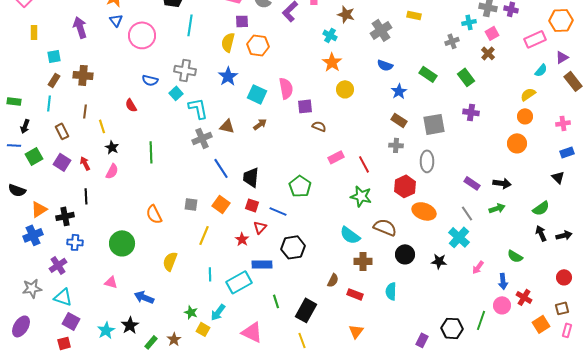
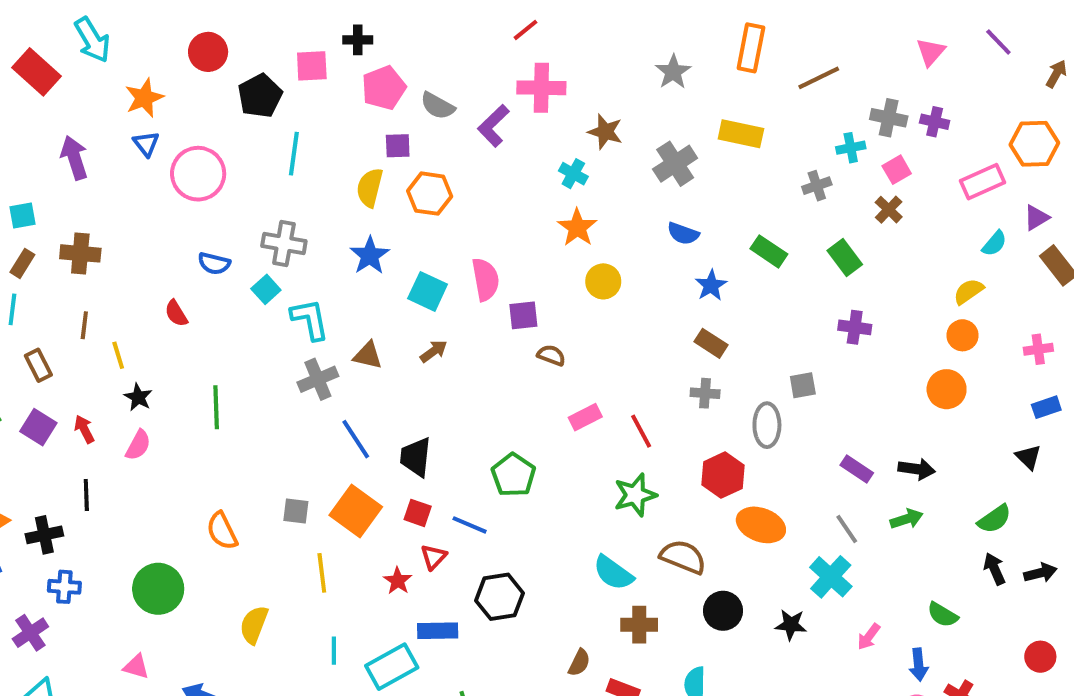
yellow rectangle: (414, 15) -> (741, 134), size x1.5
gray square: (434, 124) -> (803, 385), moved, size x0.6
green star: (361, 196) -> (635, 495), turned -30
orange square: (221, 204) -> (356, 511), size x1.4
yellow line: (204, 235) -> (322, 573), turned -30

